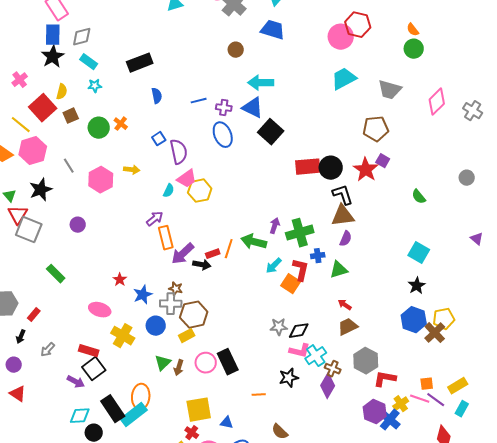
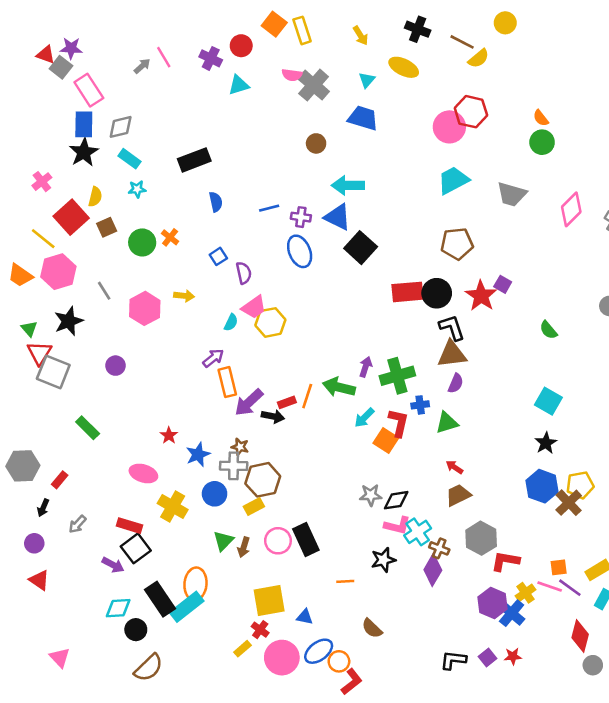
brown pentagon: (376, 129) -> (457, 244), moved
purple semicircle: (179, 152) -> (244, 273), size x0.7

